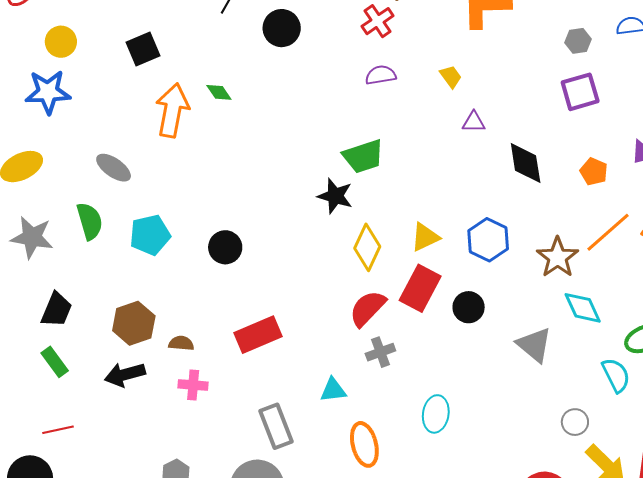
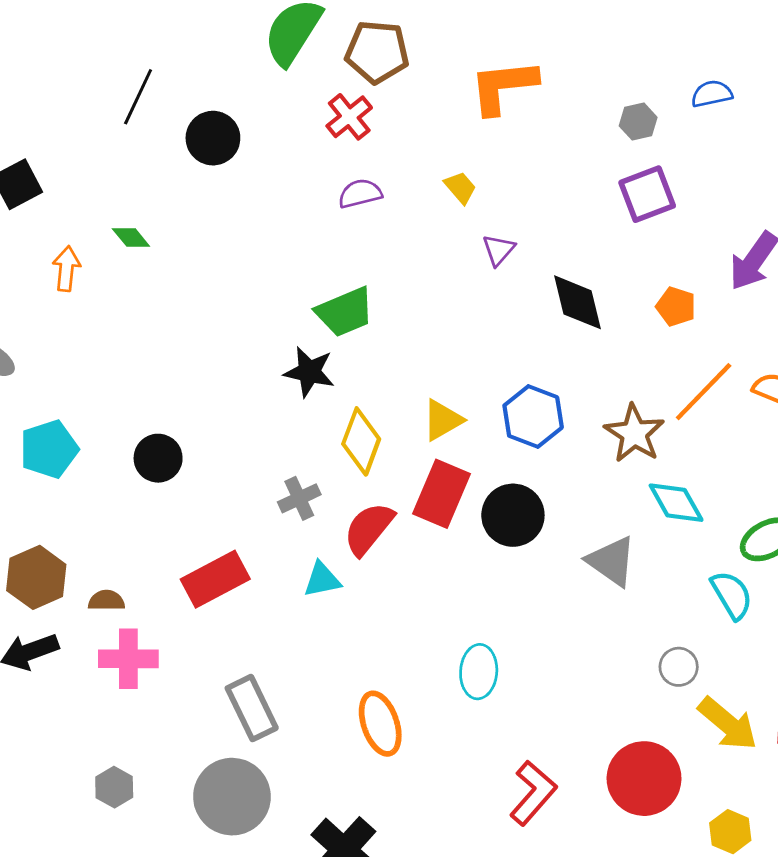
orange arrow: (172, 110) -> (66, 269), size x0.6
purple triangle: (474, 122) -> (499, 250), turned -45
black circle: (469, 307) -> (513, 515), size x1.4
gray cross: (380, 352) -> (299, 498), moved
pink cross: (193, 385) -> (128, 659), size x1.4
cyan triangle: (333, 390) -> (322, 580), moved

